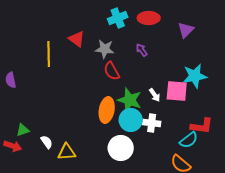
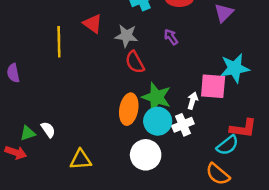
white arrow: (155, 95) -> (193, 101), moved, turned -128
white cross: (152, 123) -> (183, 125), turned -30
white semicircle: (47, 142) -> (48, 130), moved

